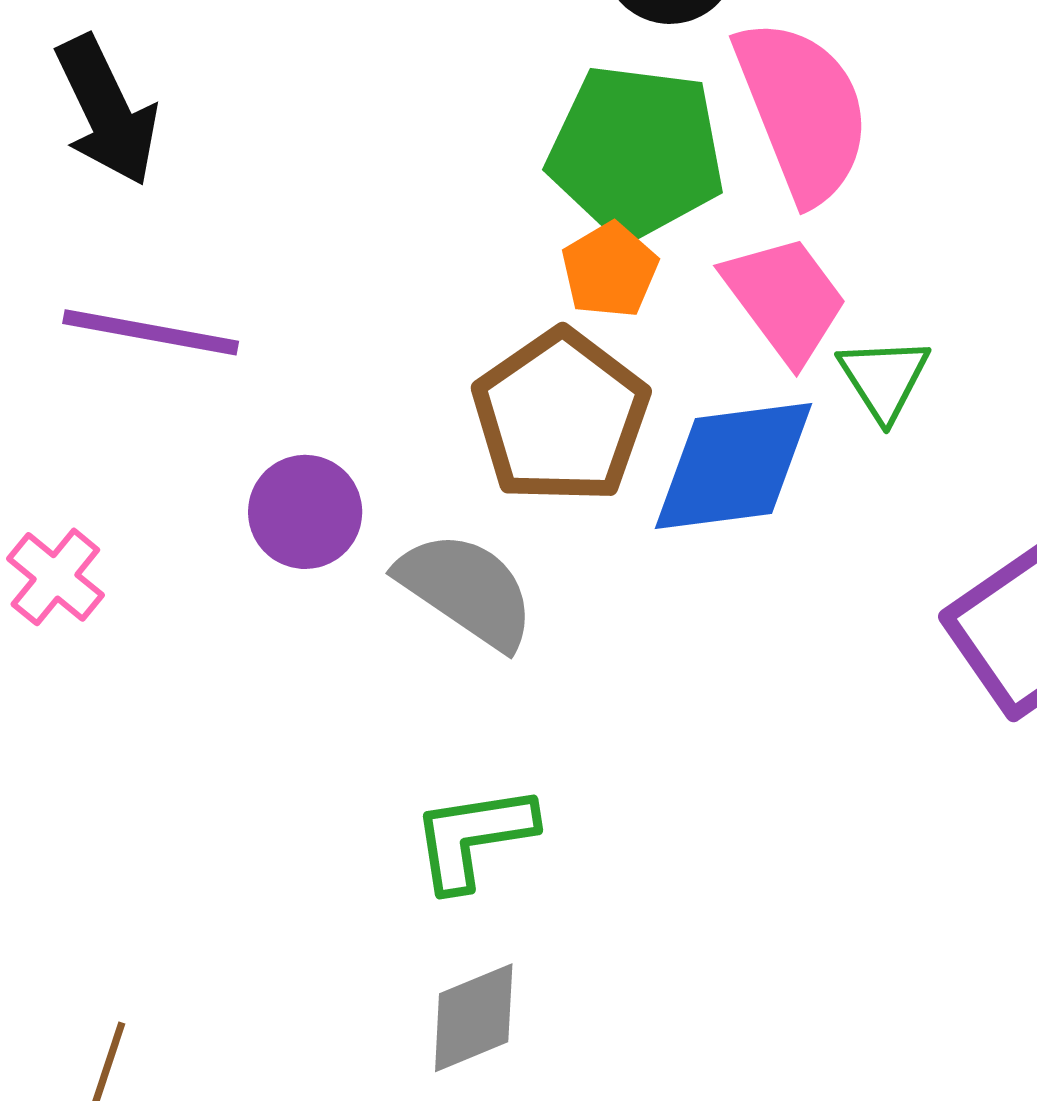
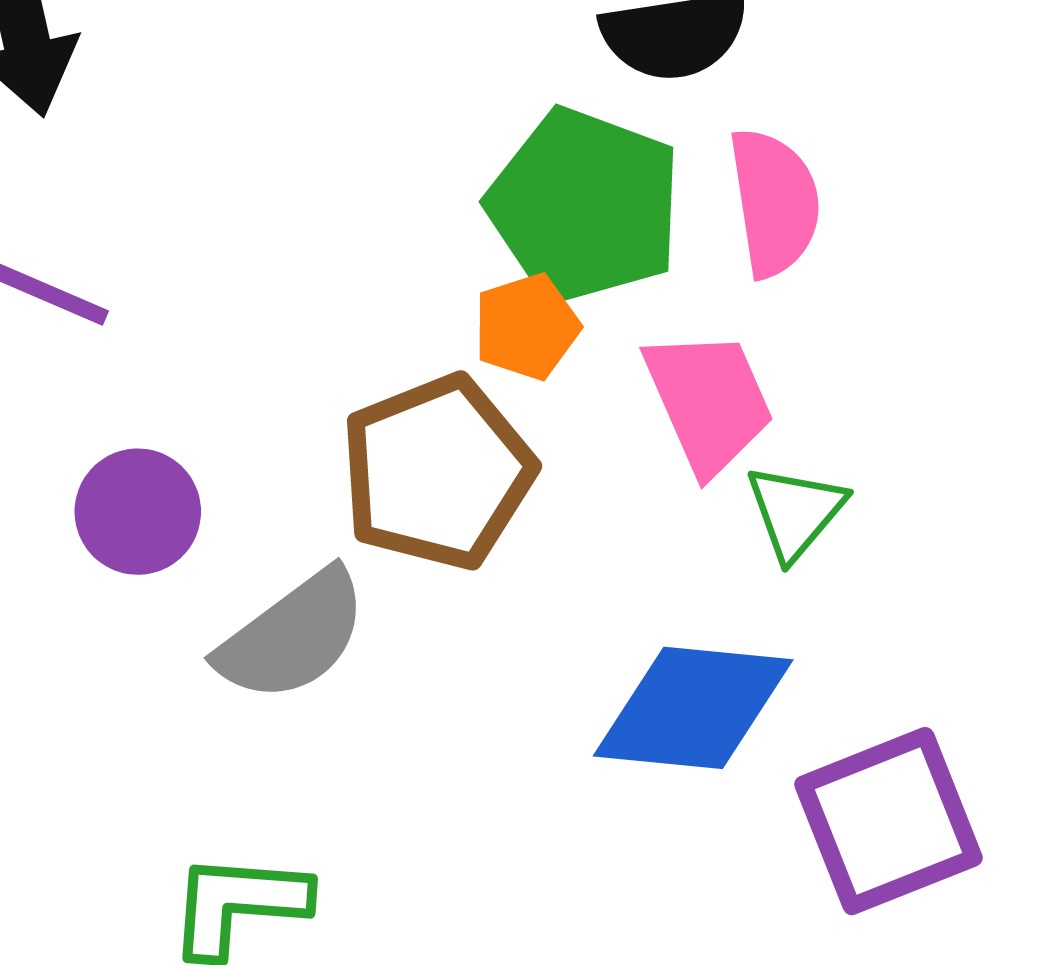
pink semicircle: (803, 110) -> (774, 202), size x0.7
blue diamond: (734, 466) -> (693, 708), moved
gray semicircle: (467, 590) -> (293, 636), turned 96

